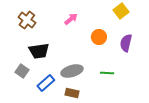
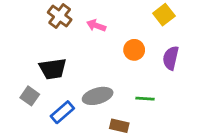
pink arrow: (71, 19) -> (96, 25), turned -120
brown cross: (27, 20) -> (60, 16), moved
brown rectangle: (72, 93) -> (119, 126), moved

